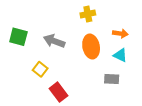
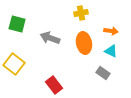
green square: (18, 37) -> (17, 24), moved
yellow square: (40, 69) -> (14, 64), moved, size x1.5
gray rectangle: (112, 79) -> (103, 73), turned 32

